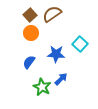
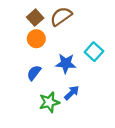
green star: (42, 87) -> (49, 102), turned 30

